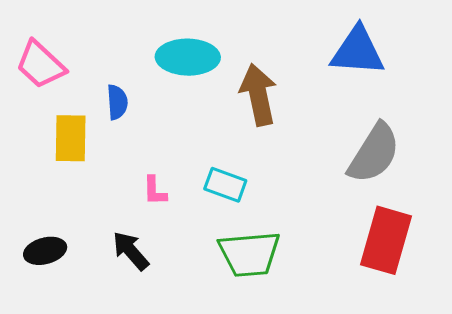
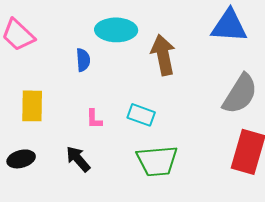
blue semicircle: (117, 102) -> (83, 60), moved
yellow rectangle: (71, 138) -> (32, 106), moved

